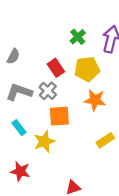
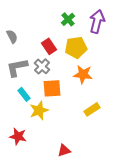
gray semicircle: (13, 56) -> (12, 36), turned -56
gray L-shape: (19, 92) -> (17, 67), turned -30
cyan rectangle: (19, 128) -> (24, 94), moved

